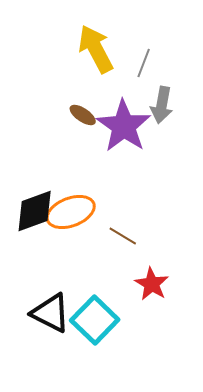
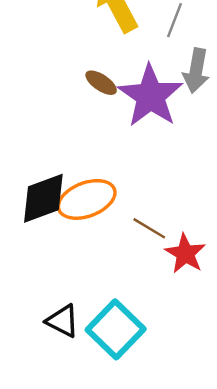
red star: (152, 284) -> (185, 254), moved
black triangle: (51, 313) -> (63, 321), size x0.7

